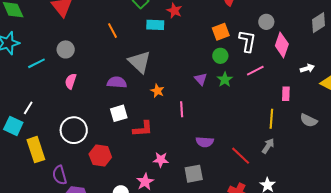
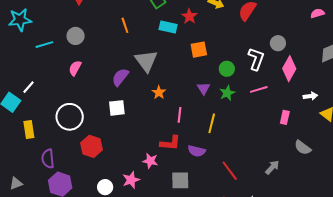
orange square: (221, 32) -> (199, 50), moved
purple semicircle: (117, 82) -> (120, 77), turned -66
yellow line: (271, 119) -> (212, 123), moved
red L-shape: (143, 129) -> (170, 143), moved
gray arrow: (268, 146) -> (272, 167), moved
yellow rectangle: (36, 150) -> (29, 129), size x0.7

